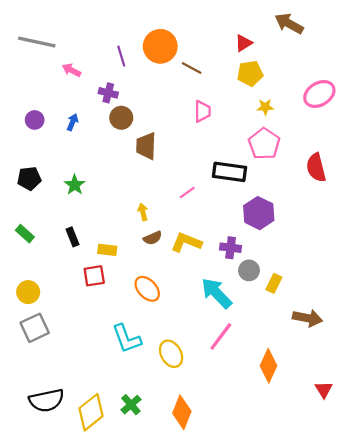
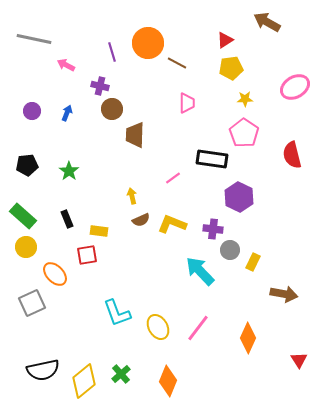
green rectangle: (25, 234) -> (23, 216), size x1.5
orange ellipse: (147, 289) -> (55, 274), moved
yellow circle: (28, 292) -> (26, 247), moved
pink line: (221, 336) -> (198, 328), moved

